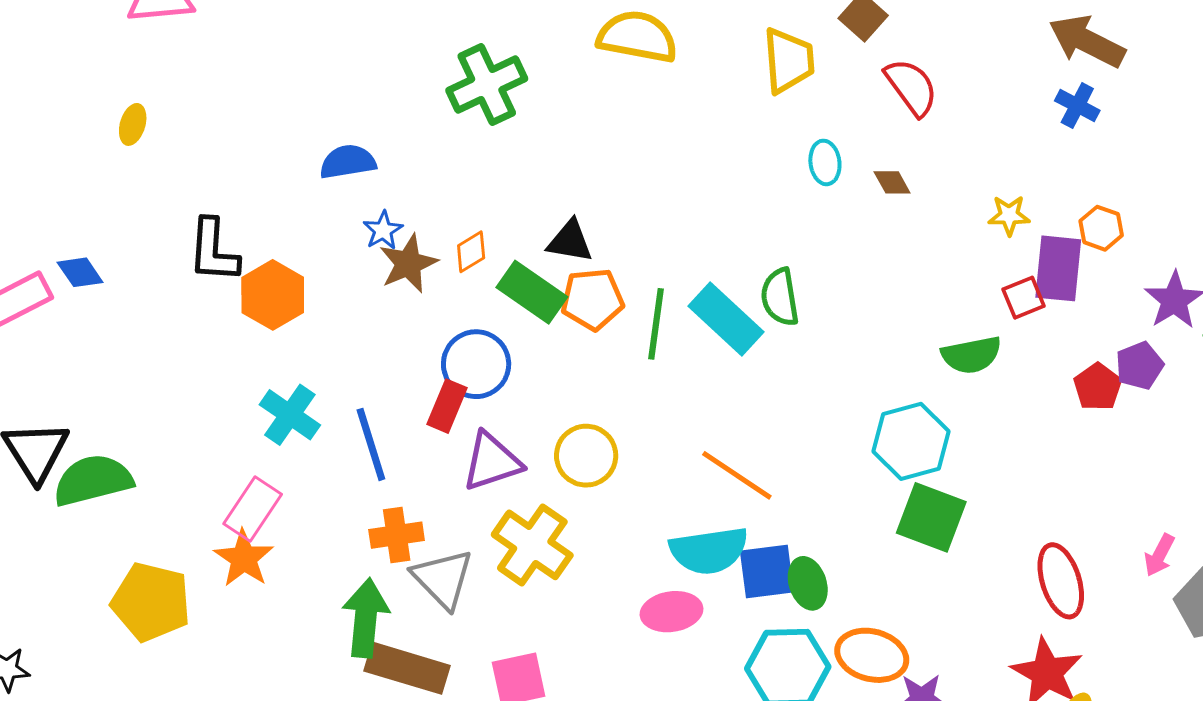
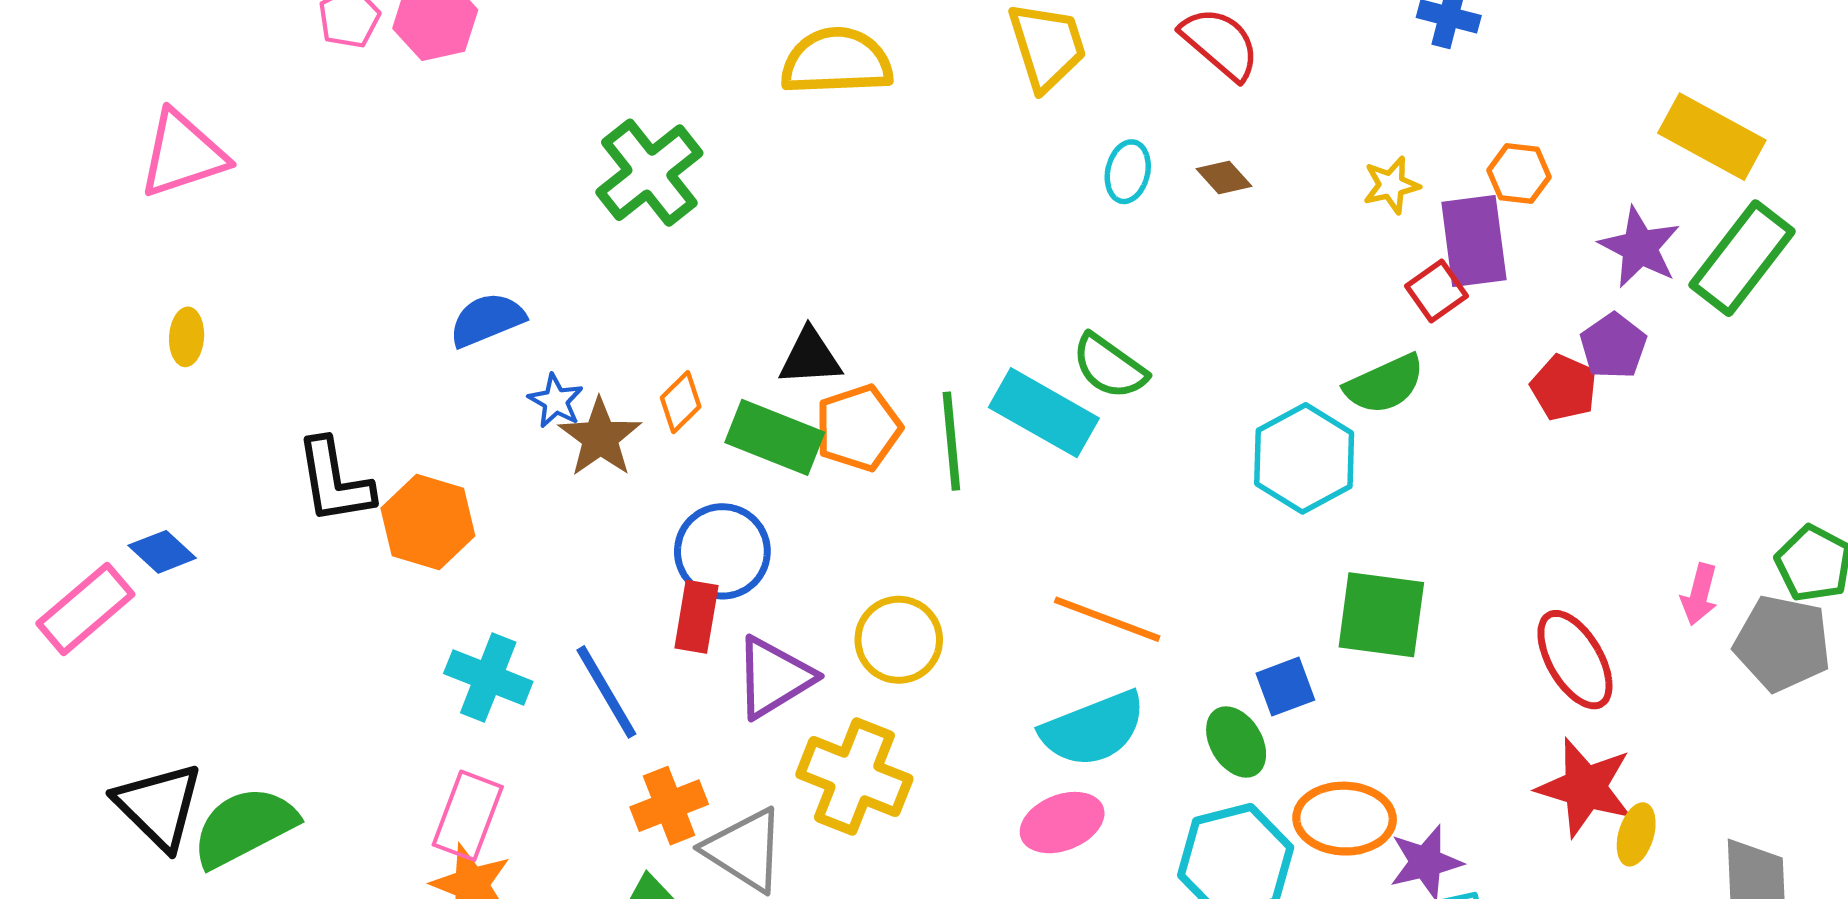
cyan ellipse: (825, 162) -> (1128, 172), turned 33
green semicircle: (780, 297) -> (1109, 367), turned -32
cyan hexagon: (911, 441) -> (1304, 458), moved
blue square: (767, 571) -> (1285, 687), moved, size x0.7

